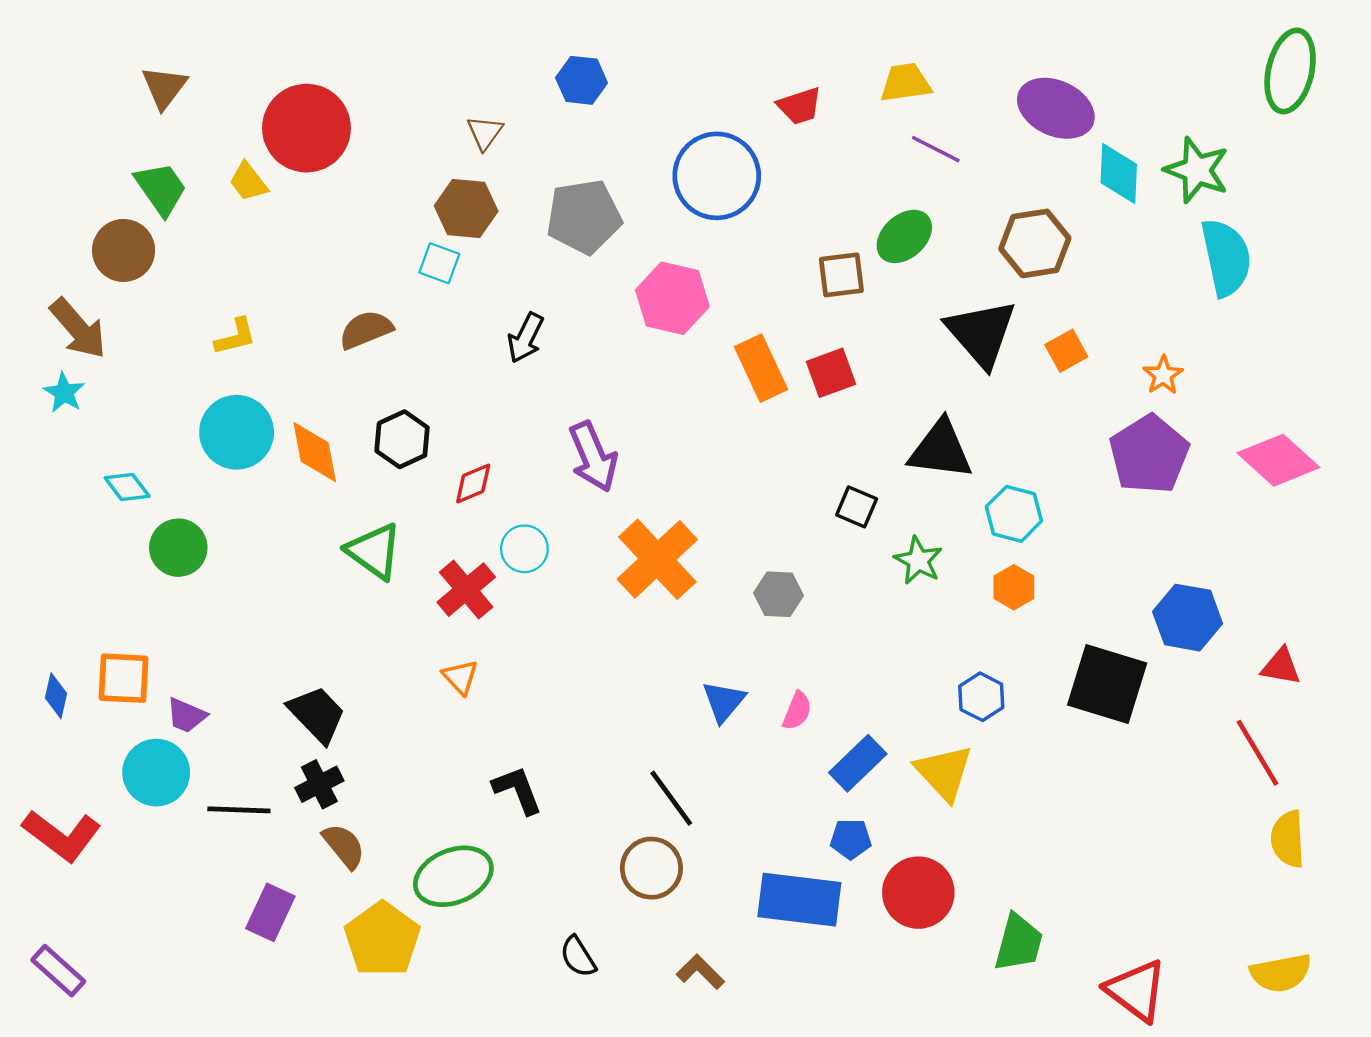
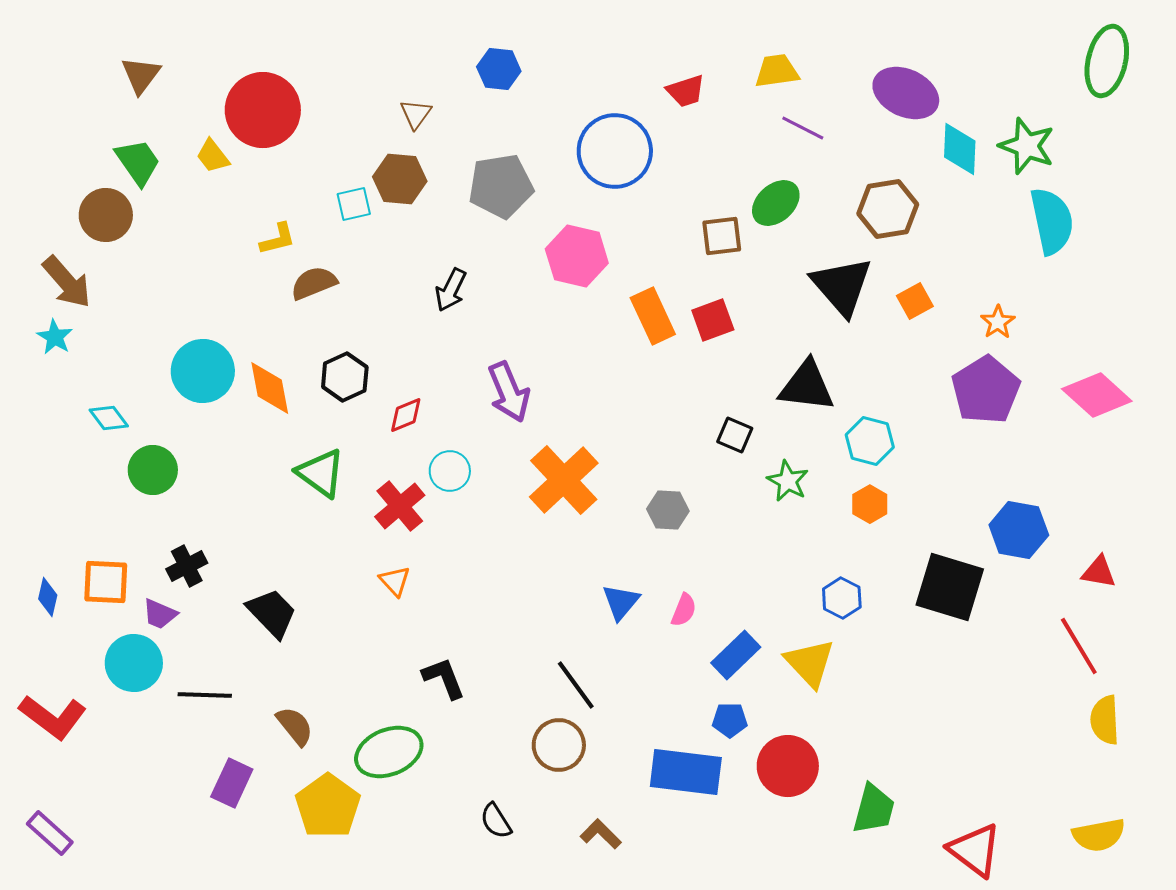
cyan square: (439, 263) -> (354, 204), moved, turned -33
yellow L-shape: (235, 337) -> (278, 239), moved
black cross: (319, 784) -> (187, 566), moved

